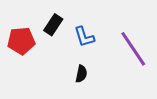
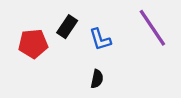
purple line: (133, 49) -> (152, 28), moved

